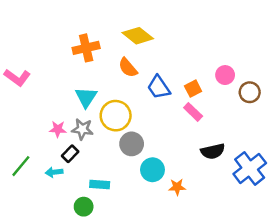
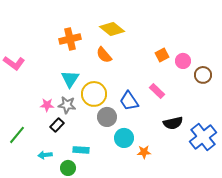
blue trapezoid: (159, 87) -> (129, 101), moved
orange square: (193, 89) -> (162, 55), moved
cyan arrow: (54, 172) -> (45, 155), moved

